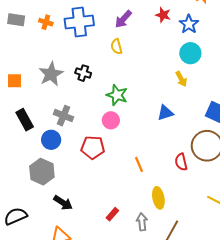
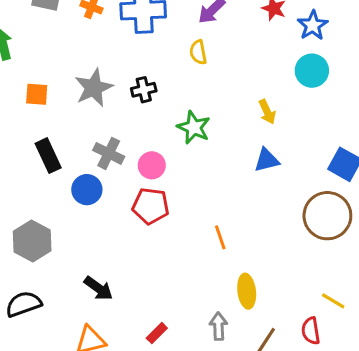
black cross: (83, 73) -> (144, 90), turned -35
yellow arrow: (181, 79) -> (267, 112), moved
pink circle: (111, 120) -> (152, 165), moved
red semicircle: (181, 162) -> (311, 331), moved
gray hexagon: (42, 172) -> (32, 241), moved
red rectangle: (112, 214) -> (157, 333), moved

